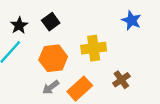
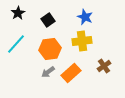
blue star: (132, 20) -> (85, 17), moved
black star: (19, 25) -> (18, 13), moved

